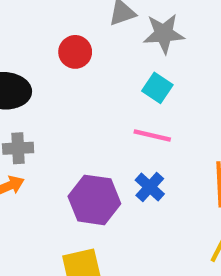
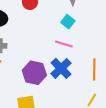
blue cross: (150, 187) -> (61, 68), size x1.5

